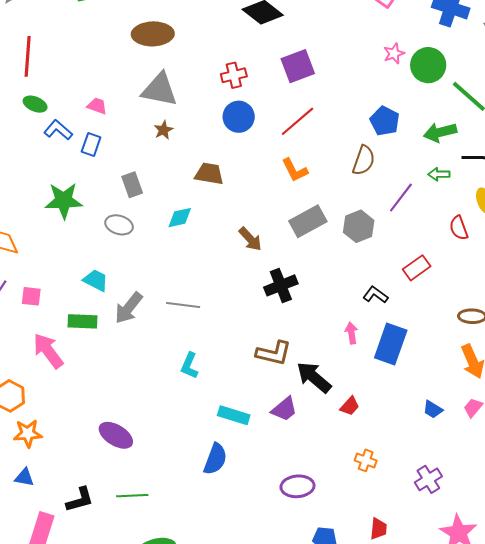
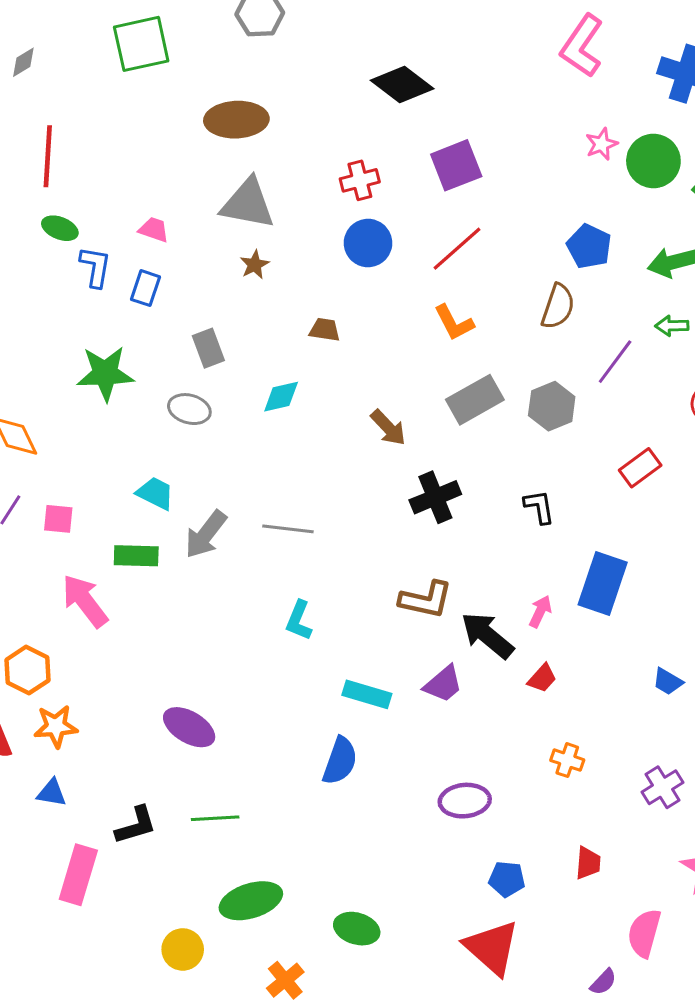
blue L-shape: (58, 130) -> (95, 267), turned 60
brown trapezoid: (209, 174) -> (325, 330), size x0.7
black L-shape: (375, 295) -> (539, 507), moved, turned 45
pink arrow: (351, 333) -> (540, 611), moved, turned 35

